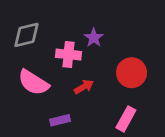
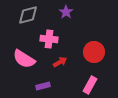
gray diamond: (26, 35) -> (28, 15), moved
purple star: (94, 38) -> (66, 12), moved

